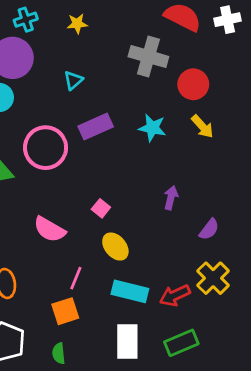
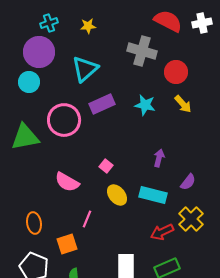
cyan triangle: (73, 80) -> (85, 69), size x1.8
cyan rectangle: (130, 291) -> (153, 195), moved
orange square: (65, 311) -> (67, 244), moved

